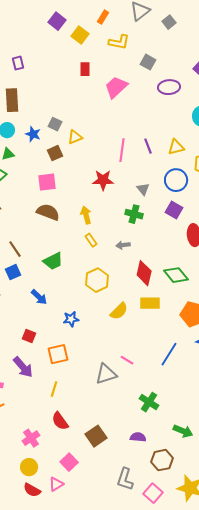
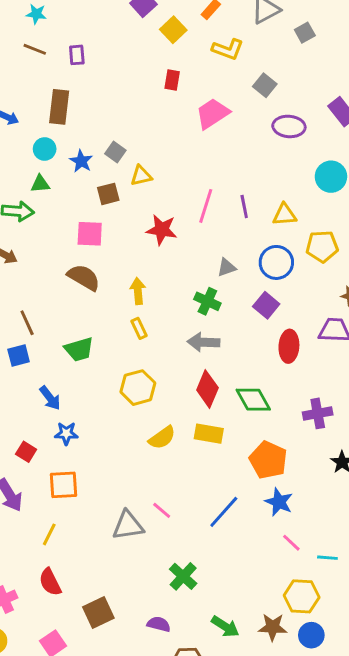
red star: (103, 180) -> (162, 230), moved
gray triangle: (143, 189) -> (227, 267), turned 40
gray arrow: (123, 245) -> (203, 342), moved, size x1.5
blue star: (71, 319) -> (66, 433), moved

